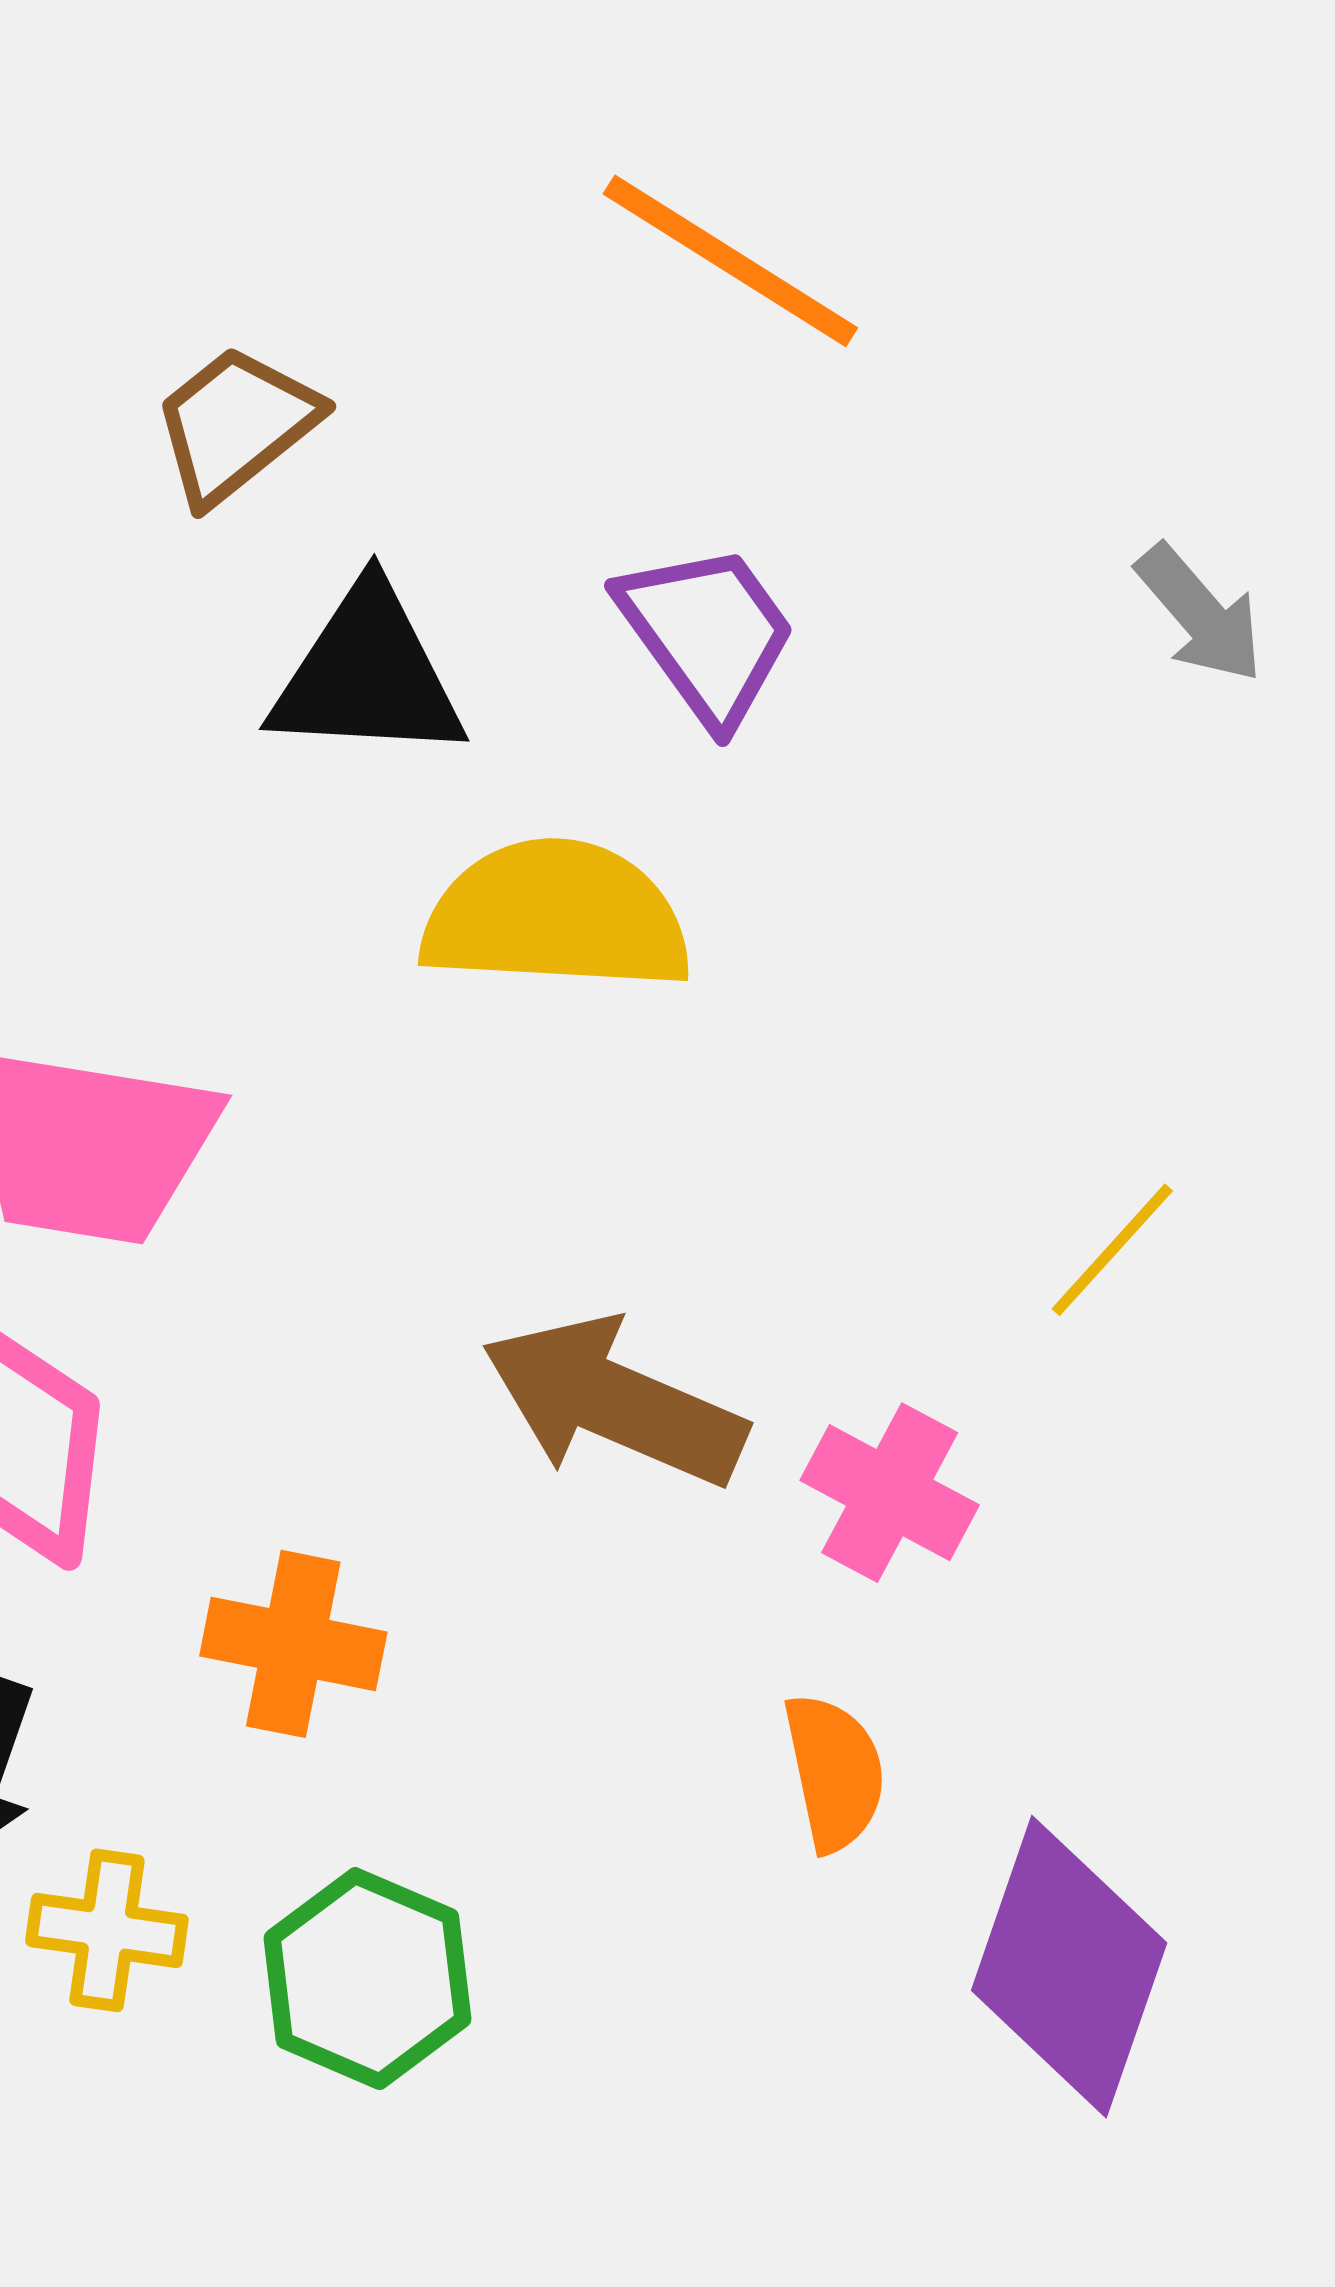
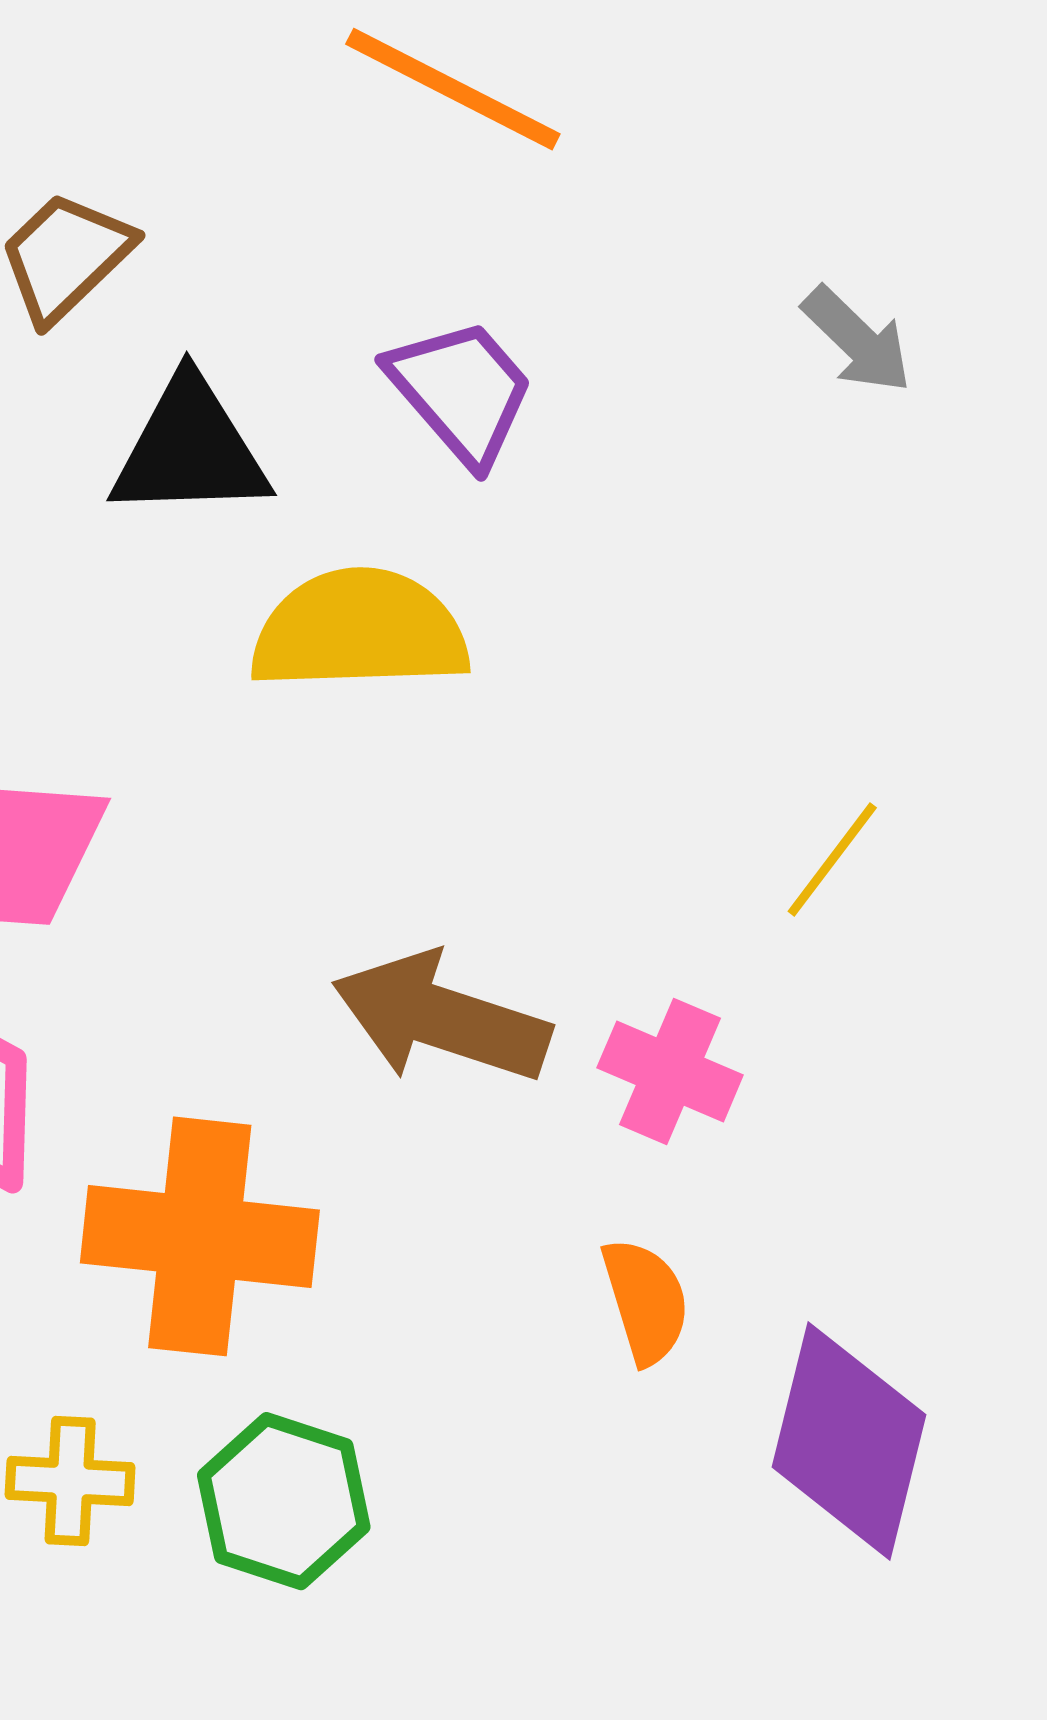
orange cross: (293, 1644) -> (200, 1236), size x1.6

